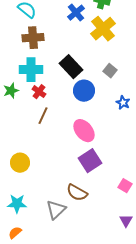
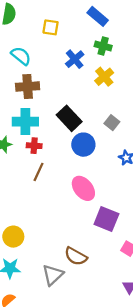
yellow cross: (103, 29) -> (104, 77), size x0.7
red cross: (39, 92) -> (34, 146), turned -32
purple square: (90, 161) -> (106, 219), moved, turned -35
yellow circle: (20, 163) -> (13, 237), moved

